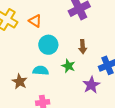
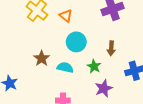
brown star: (20, 82) -> (42, 58), moved
purple star: (91, 85) -> (104, 88), moved

